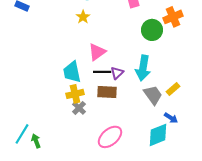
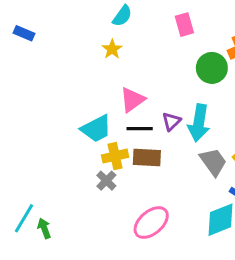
cyan trapezoid: (72, 72) -> (96, 129), turned -105
purple triangle: (117, 73) -> (171, 121), moved
yellow cross: (75, 94) -> (115, 156), moved

